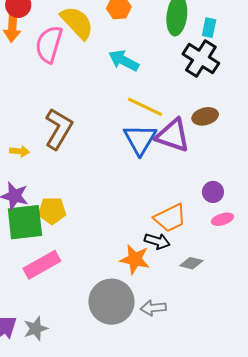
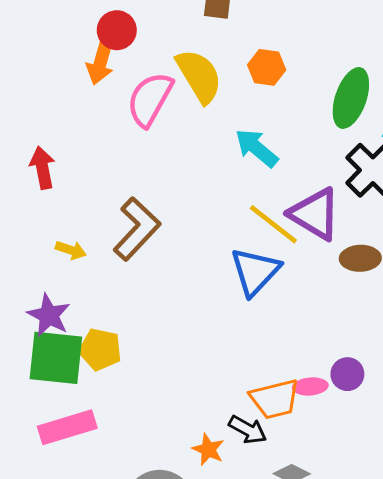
purple triangle: (173, 135) -> (315, 214), moved
pink ellipse: (222, 219) -> (310, 386), moved
orange star: (135, 259) -> (208, 449), size x0.7

